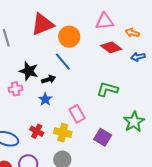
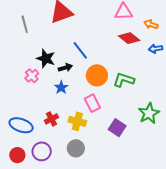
orange circle: (69, 37) -> (97, 75), moved
pink cross: (15, 89) -> (32, 76), turned -32
red cross: (37, 131) -> (51, 119), turned 32

